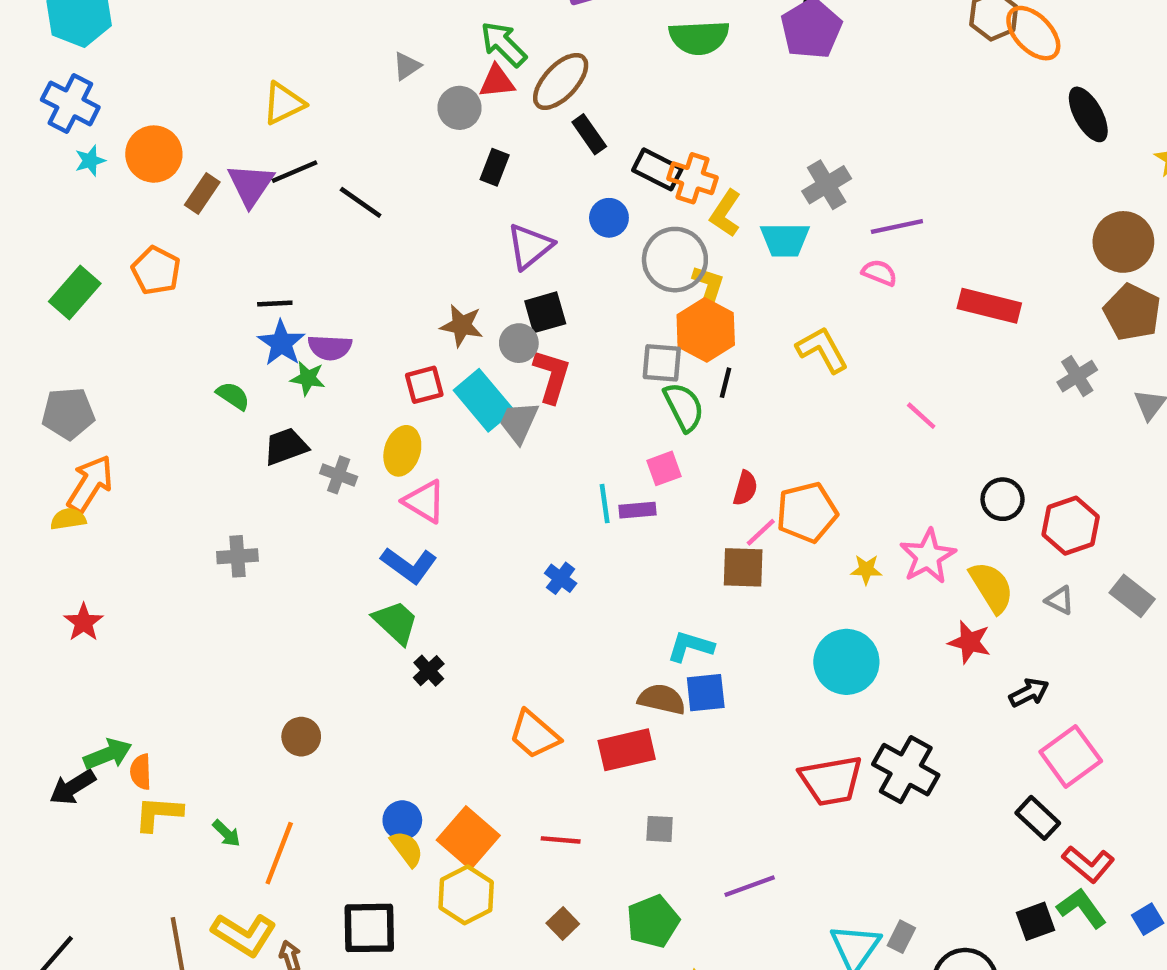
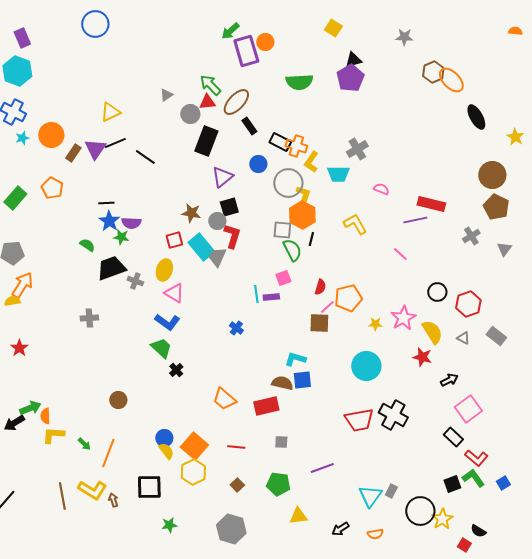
black rectangle: (495, 167) -> (206, 141), size x1.8
purple line: (897, 227) -> (415, 220), moved
black trapezoid: (286, 446) -> (111, 268), size x1.4
green pentagon: (653, 921) -> (278, 484), turned 30

